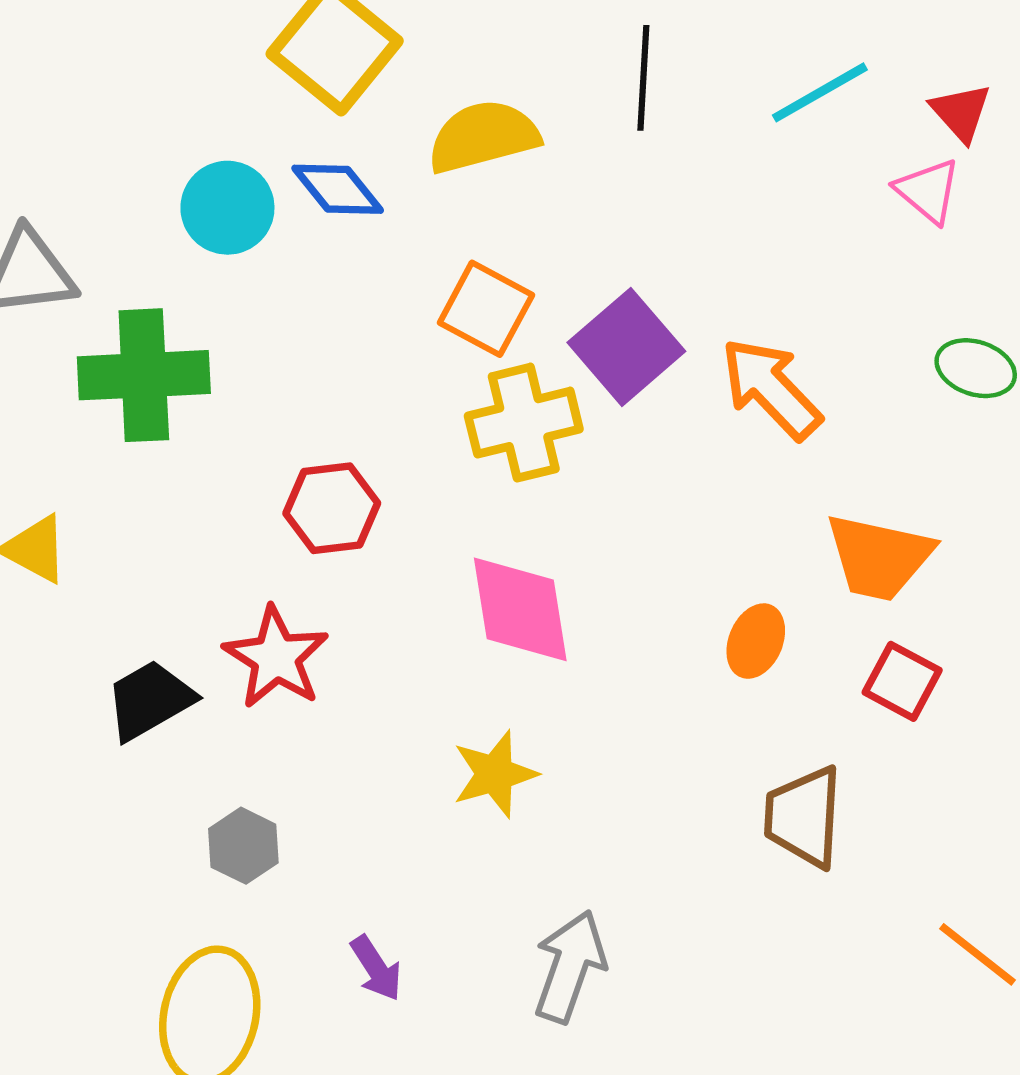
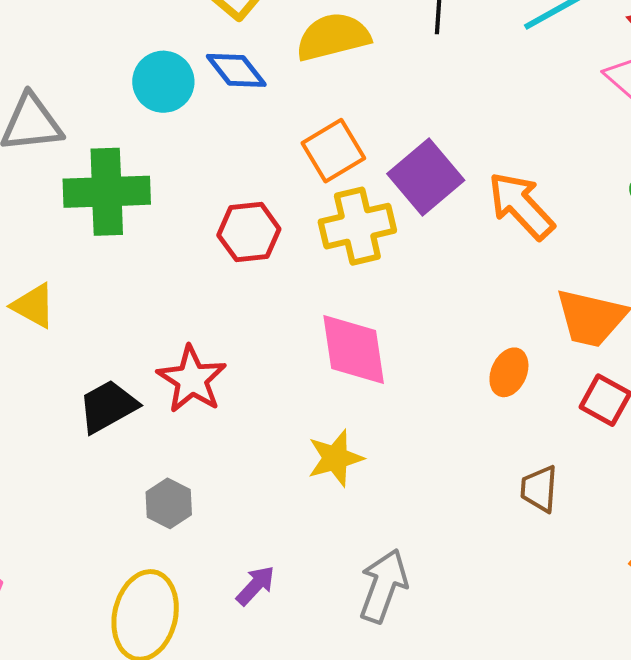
orange square: (486, 309) -> (333, 151), turned 30
red hexagon: (332, 508) -> (249, 232), moved
brown trapezoid: (804, 817) -> (539, 489), size x0.7
purple arrow: (376, 968) -> (256, 585), turned -105

